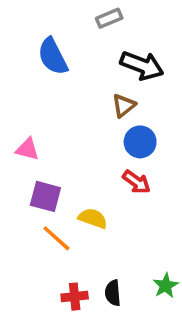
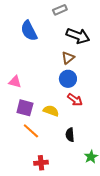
blue circle: (140, 142) -> (68, 79), moved
yellow semicircle: (93, 218) -> (51, 111), moved
black semicircle: (113, 293) -> (70, 135), moved

